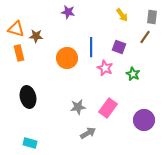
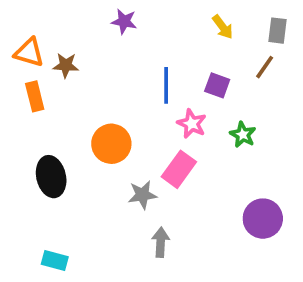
orange circle: (67, 58) -> (111, 144), moved
pink rectangle: (108, 108) -> (179, 169), moved
gray arrow: (88, 133) -> (161, 242), turned -56

